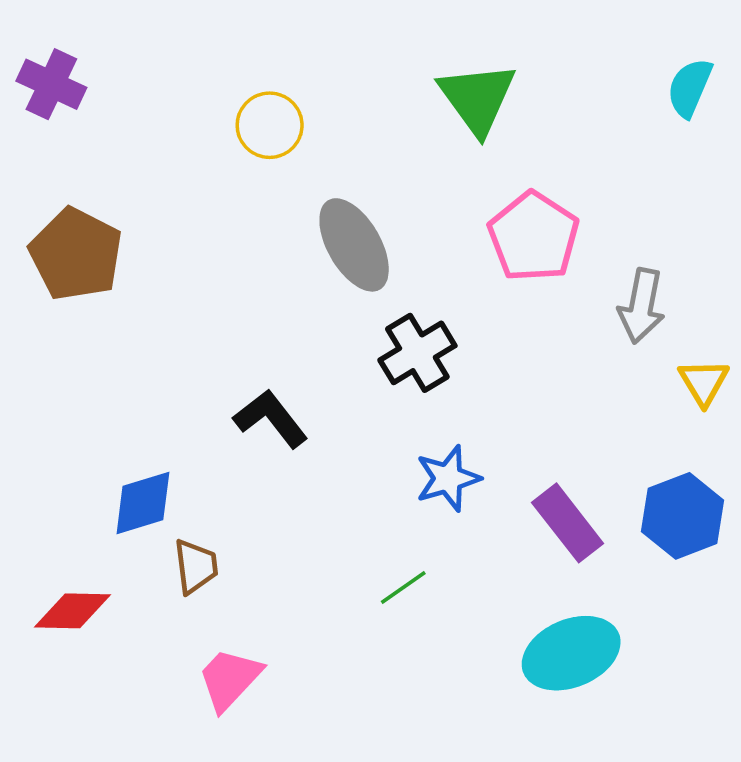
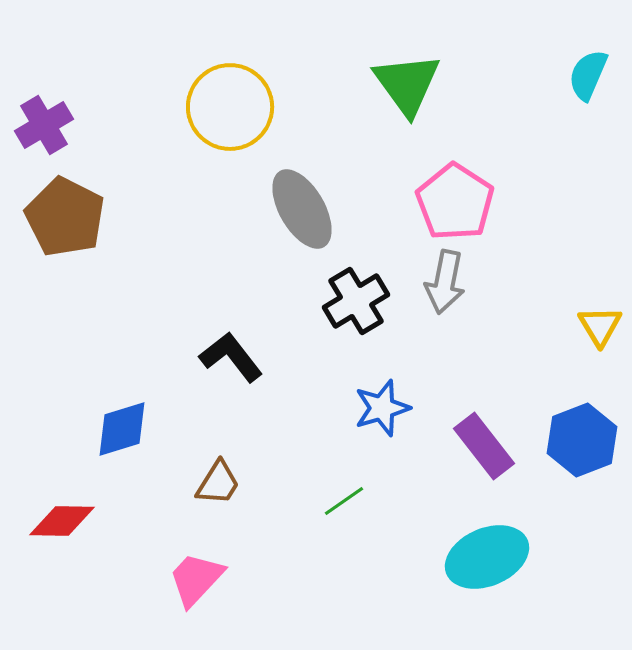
purple cross: (51, 84) -> (44, 125), moved, turned 34
yellow circle: (270, 125) -> (230, 107), size x1.5
gray arrow: (642, 306) -> (445, 282), moved
brown trapezoid: (196, 566) -> (218, 483), moved, turned 39

